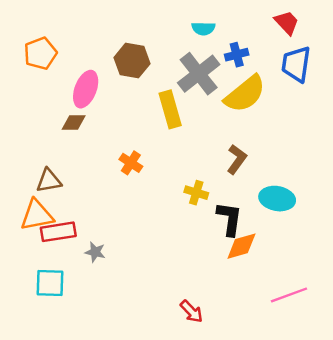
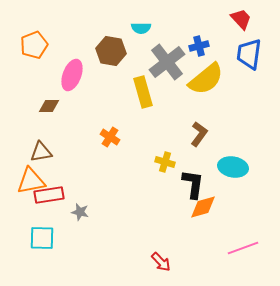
cyan semicircle: (203, 28) -> (141, 28), moved
brown diamond: (74, 122) -> (49, 106), moved

